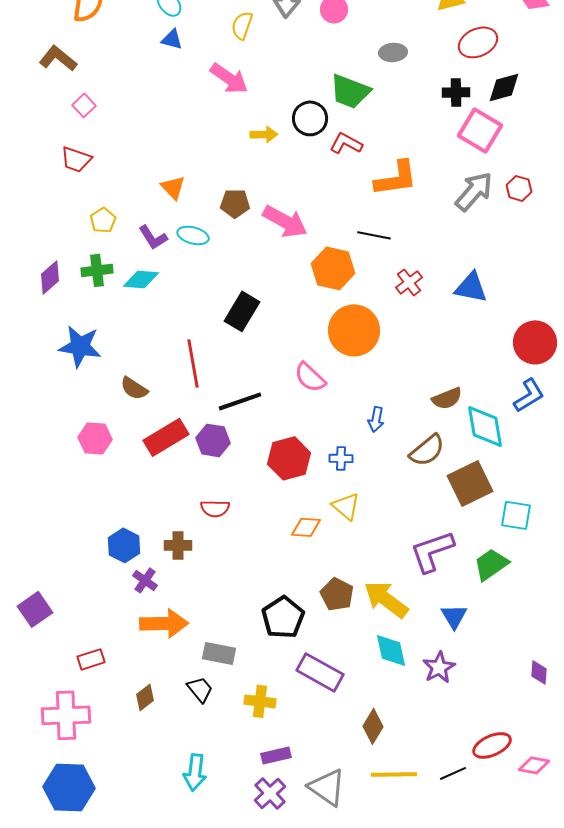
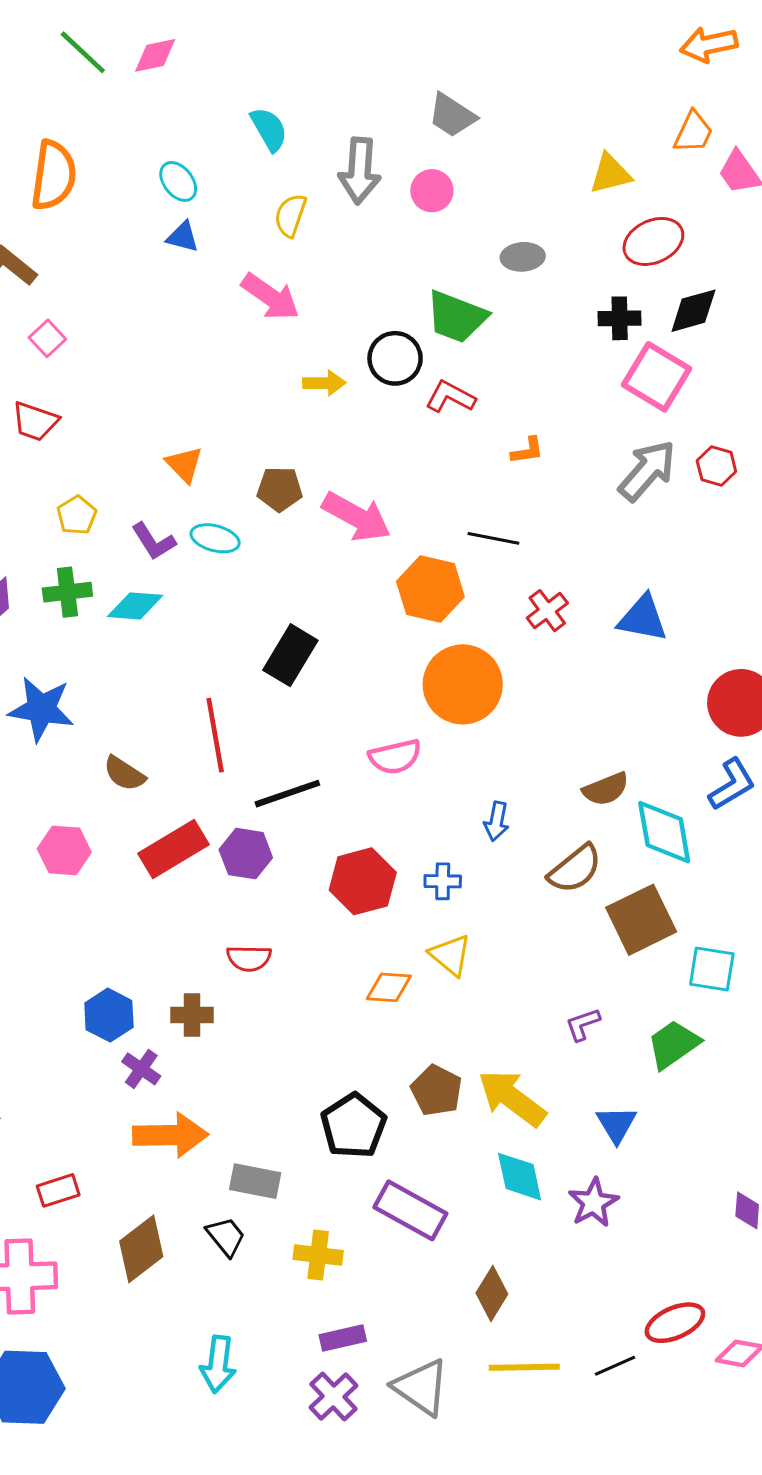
orange L-shape: (396, 178) -> (527, 451), size x0.5
pink semicircle: (310, 377) -> (395, 757), turned -56
purple L-shape: (432, 551) -> (583, 1024), size x0.5
brown diamond: (145, 697) -> (141, 1249), size x1.6

